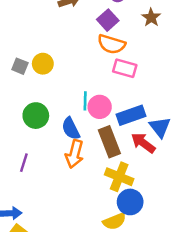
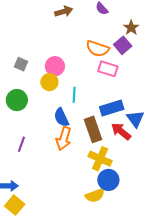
purple square: (108, 20) -> (123, 45), moved
yellow circle: (43, 64) -> (49, 82), moved
pink circle: (100, 107) -> (55, 66), moved
green circle: (36, 116) -> (17, 100), moved

